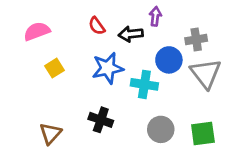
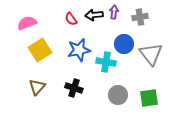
black arrow: (131, 34) -> (94, 15), moved
gray cross: (196, 39) -> (140, 17), moved
yellow square: (54, 68) -> (40, 50), size x1.6
brown triangle: (50, 133) -> (37, 87), moved

